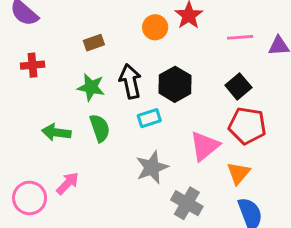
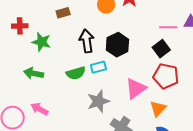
pink line: (240, 37) -> (168, 27), moved
green star: (91, 87) -> (41, 42), moved
green semicircle: (100, 128) -> (76, 73), moved, turned 90
pink arrow: (68, 183) -> (39, 109), turned -108

